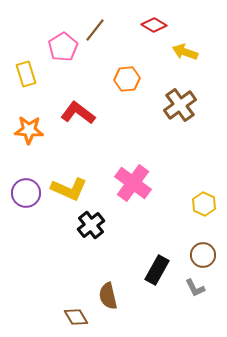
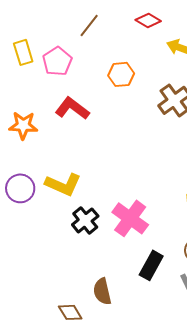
pink pentagon: (63, 47) -> (57, 61), moved
yellow rectangle: (26, 74) -> (23, 52), moved
pink cross: (133, 183) -> (130, 218), moved

